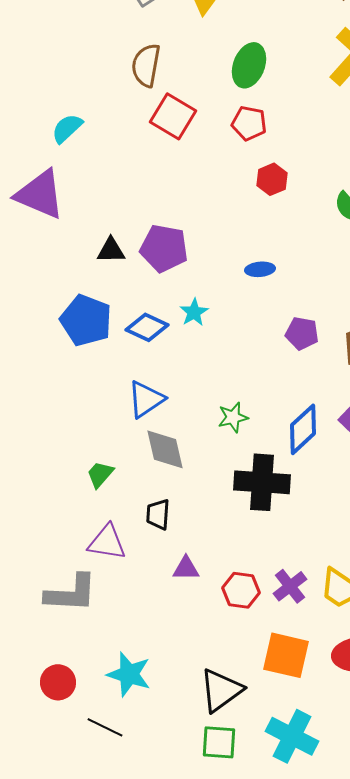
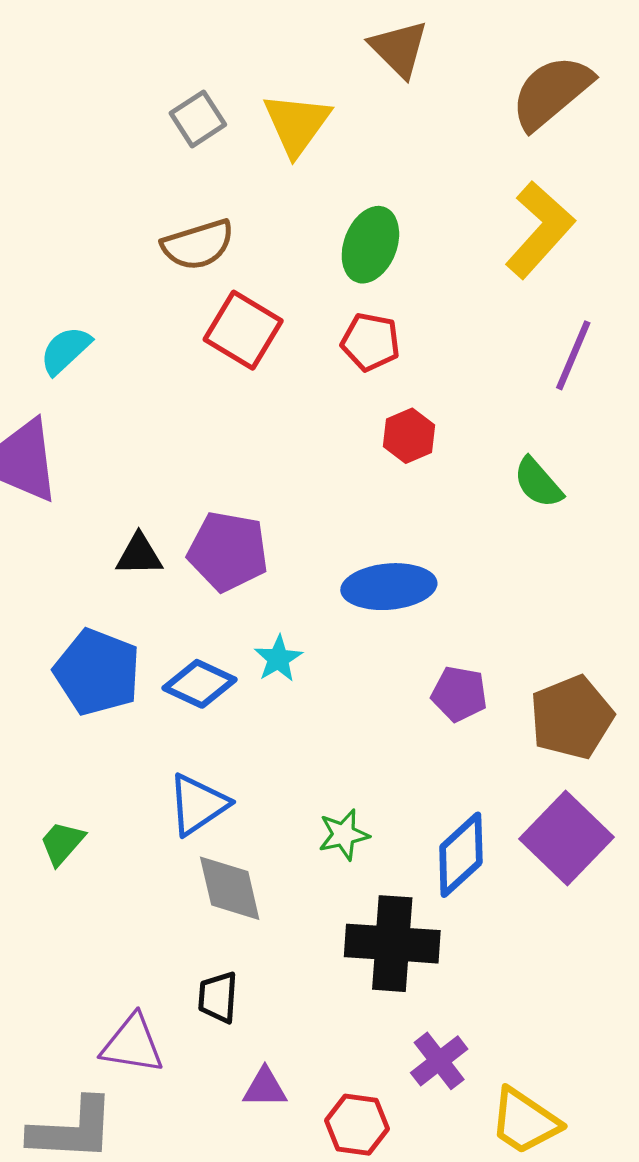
brown semicircle: (146, 65) -> (198, 245), turned -117
blue ellipse: (260, 269) -> (389, 587), size x1.8
green trapezoid: (100, 474) -> (62, 843), moved
purple cross: (290, 586) -> (439, 1061), moved

